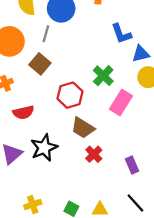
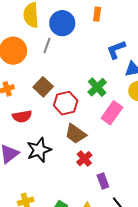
blue L-shape: (121, 34) -> (116, 50), turned 85
brown square: (40, 64) -> (43, 87), moved
purple rectangle: (132, 165) -> (103, 181), moved

